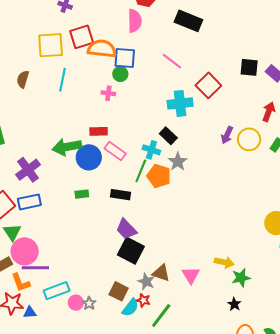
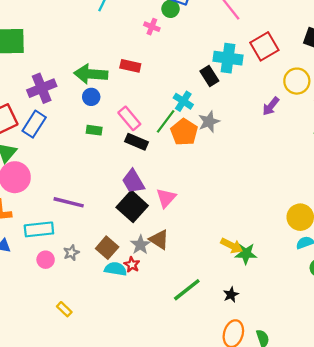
black rectangle: (168, 136) -> (209, 76), moved
yellow circle: (249, 139) -> (297, 81), moved
pink rectangle: (115, 151) -> (129, 118), moved
blue circle: (89, 157) -> (91, 97), moved, size x0.6
blue rectangle: (29, 202) -> (34, 124), turned -60
purple line: (35, 268) -> (69, 202), moved
pink triangle: (191, 275) -> (166, 198), moved
green star: (241, 278) -> (246, 254), moved
pink circle: (76, 303) -> (46, 260), moved
cyan semicircle: (130, 308) -> (116, 269), turned -132
green line: (161, 316) -> (187, 290), moved

